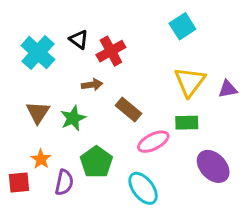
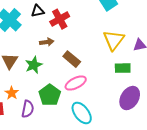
black triangle: (79, 39) -> (38, 11), turned -48
green rectangle: (187, 123) -> (123, 68), moved
pink ellipse: (153, 142) -> (76, 83), moved
purple ellipse: (213, 166) -> (130, 98), turned 75

